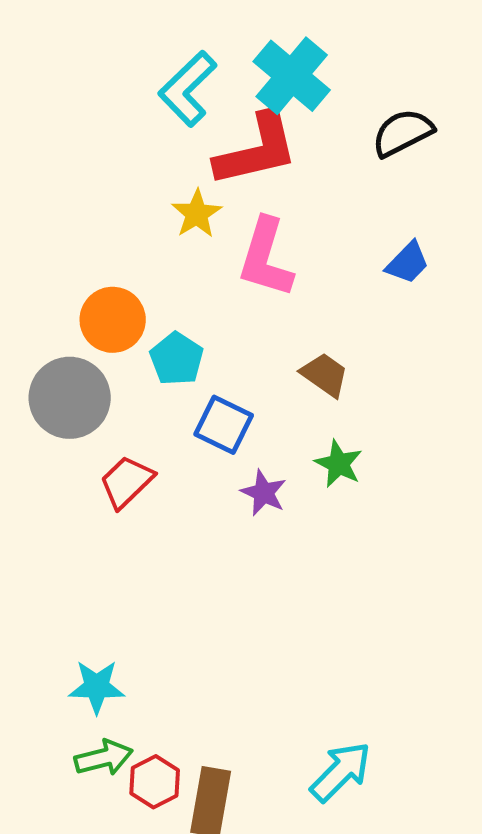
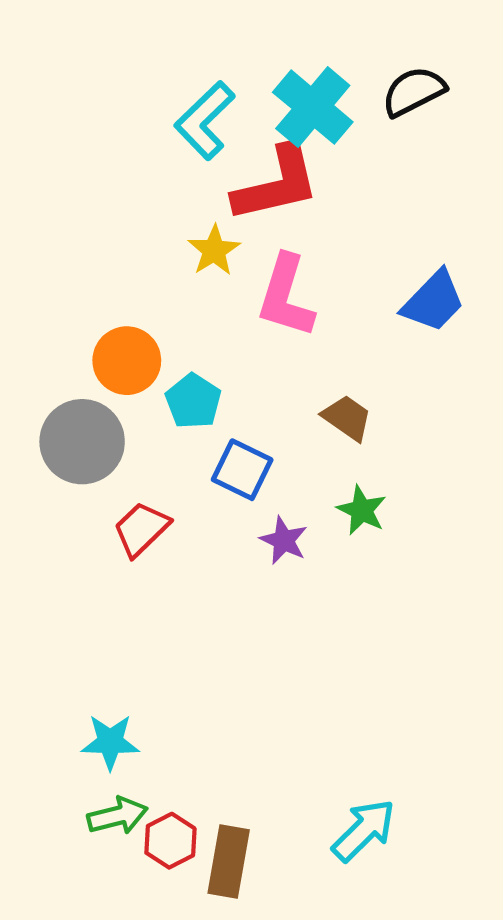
black semicircle: (403, 133) -> (414, 91), moved
blue trapezoid: (408, 263) -> (433, 301), size x1.4

